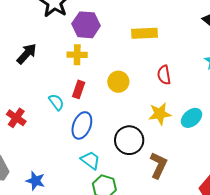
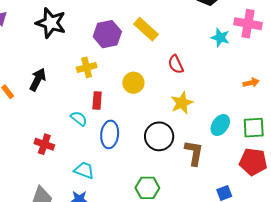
purple hexagon: (86, 25) -> (107, 34), moved
yellow rectangle: (144, 33) -> (146, 29), turned 60
cyan ellipse: (192, 118) -> (220, 125), moved
cyan trapezoid: (90, 160) -> (84, 170), moved

